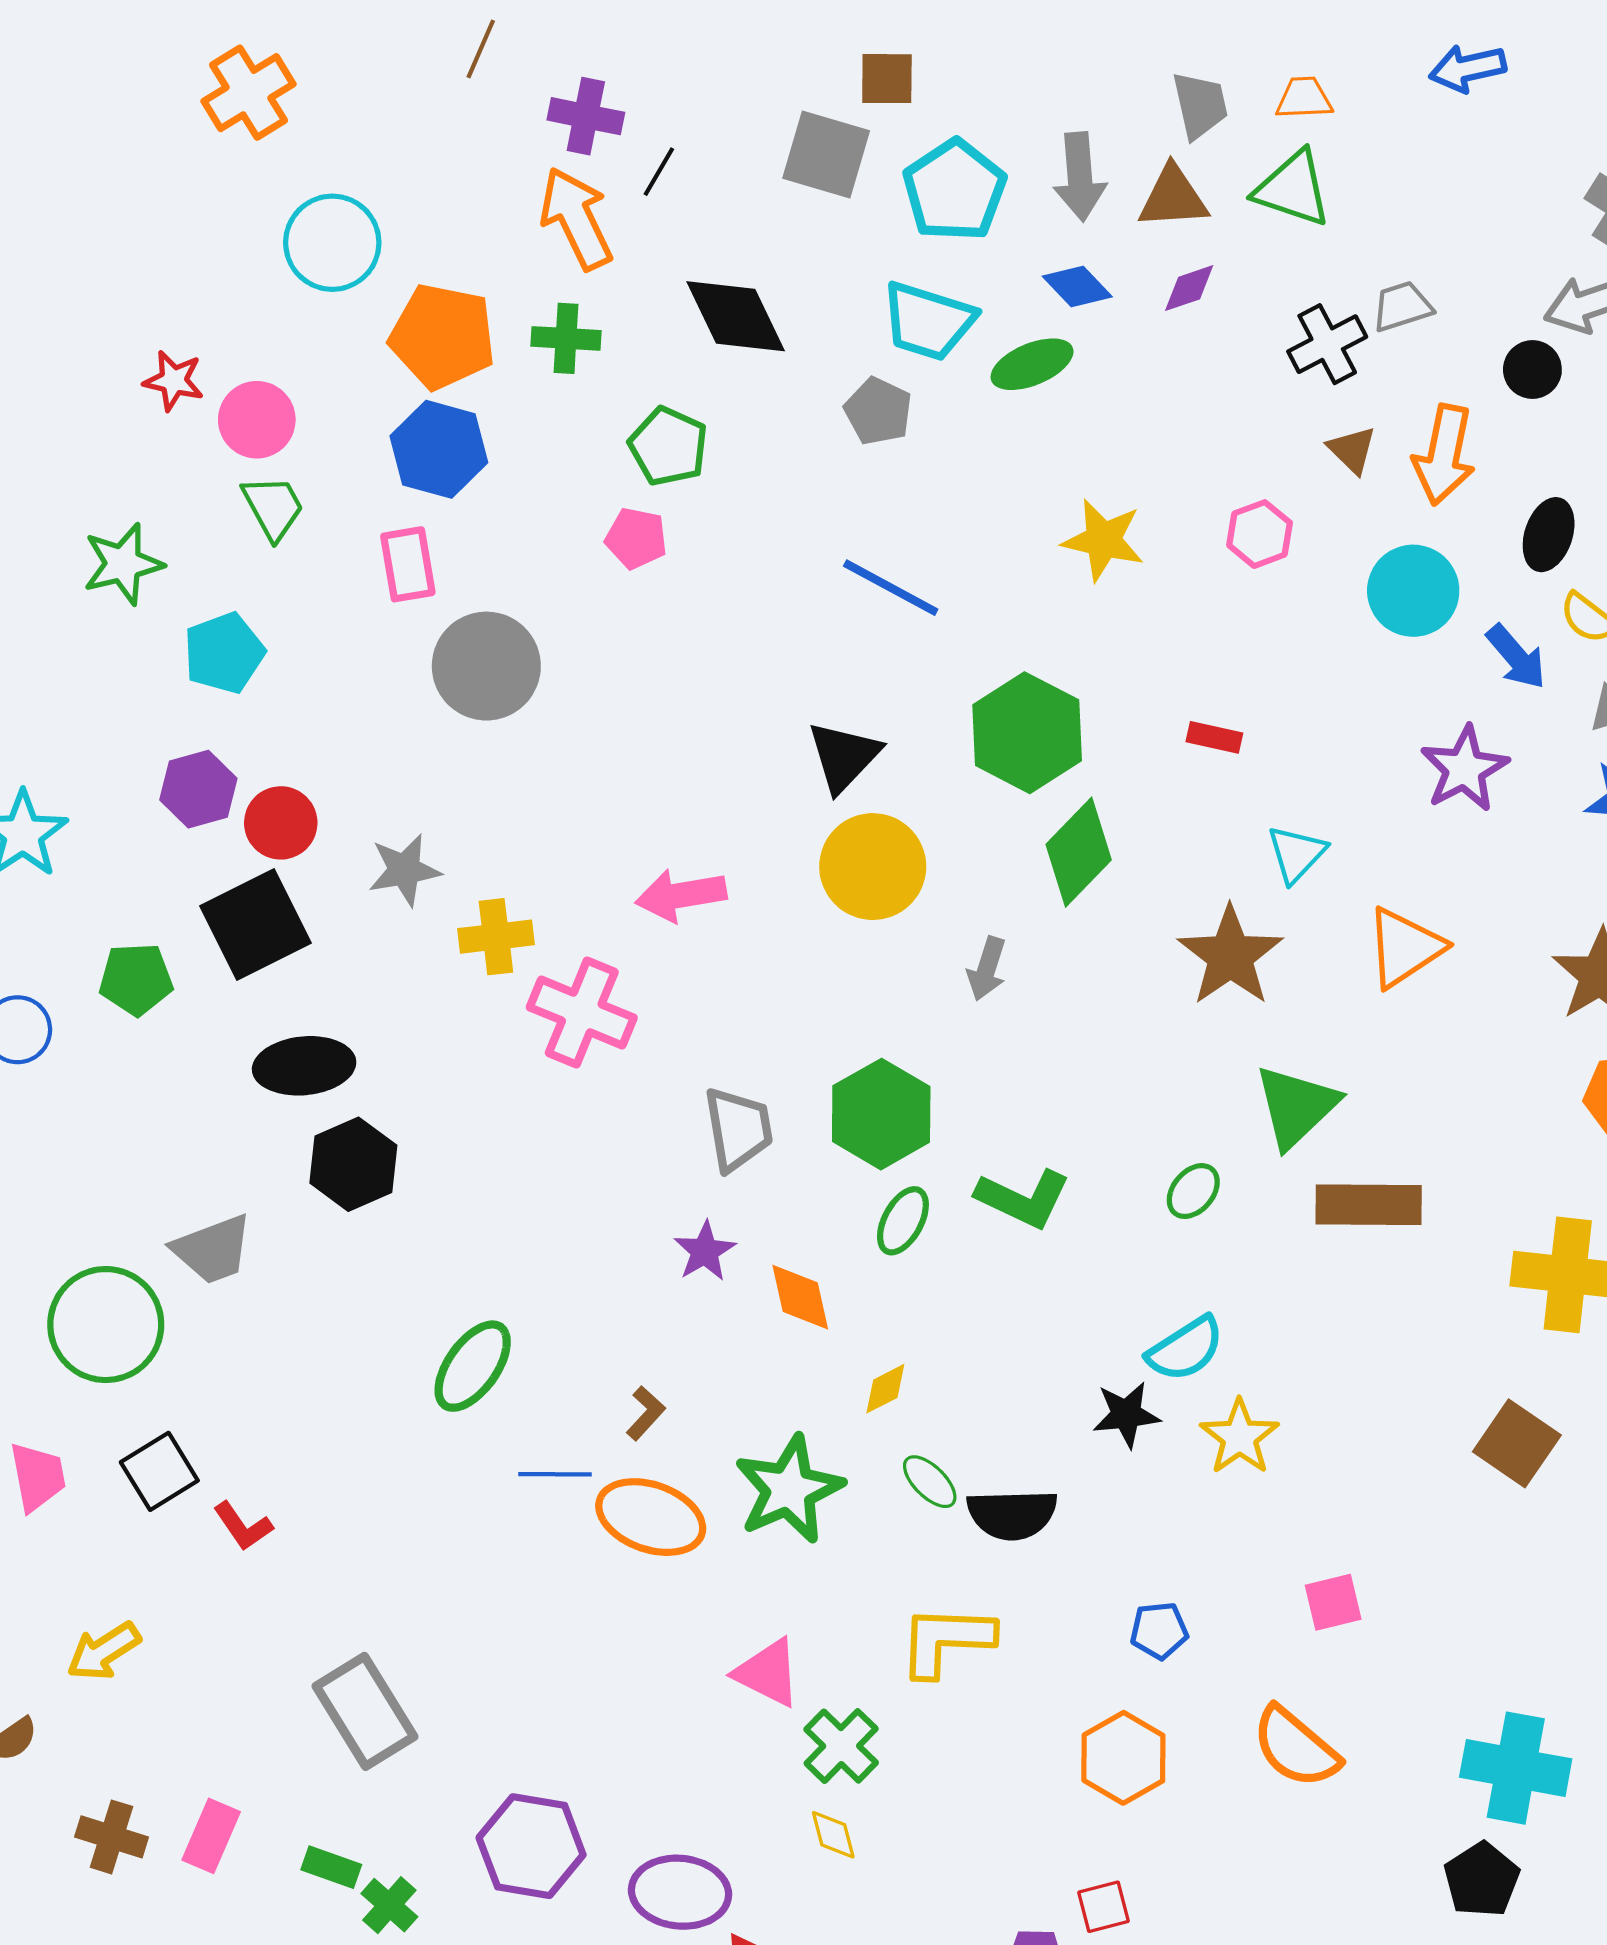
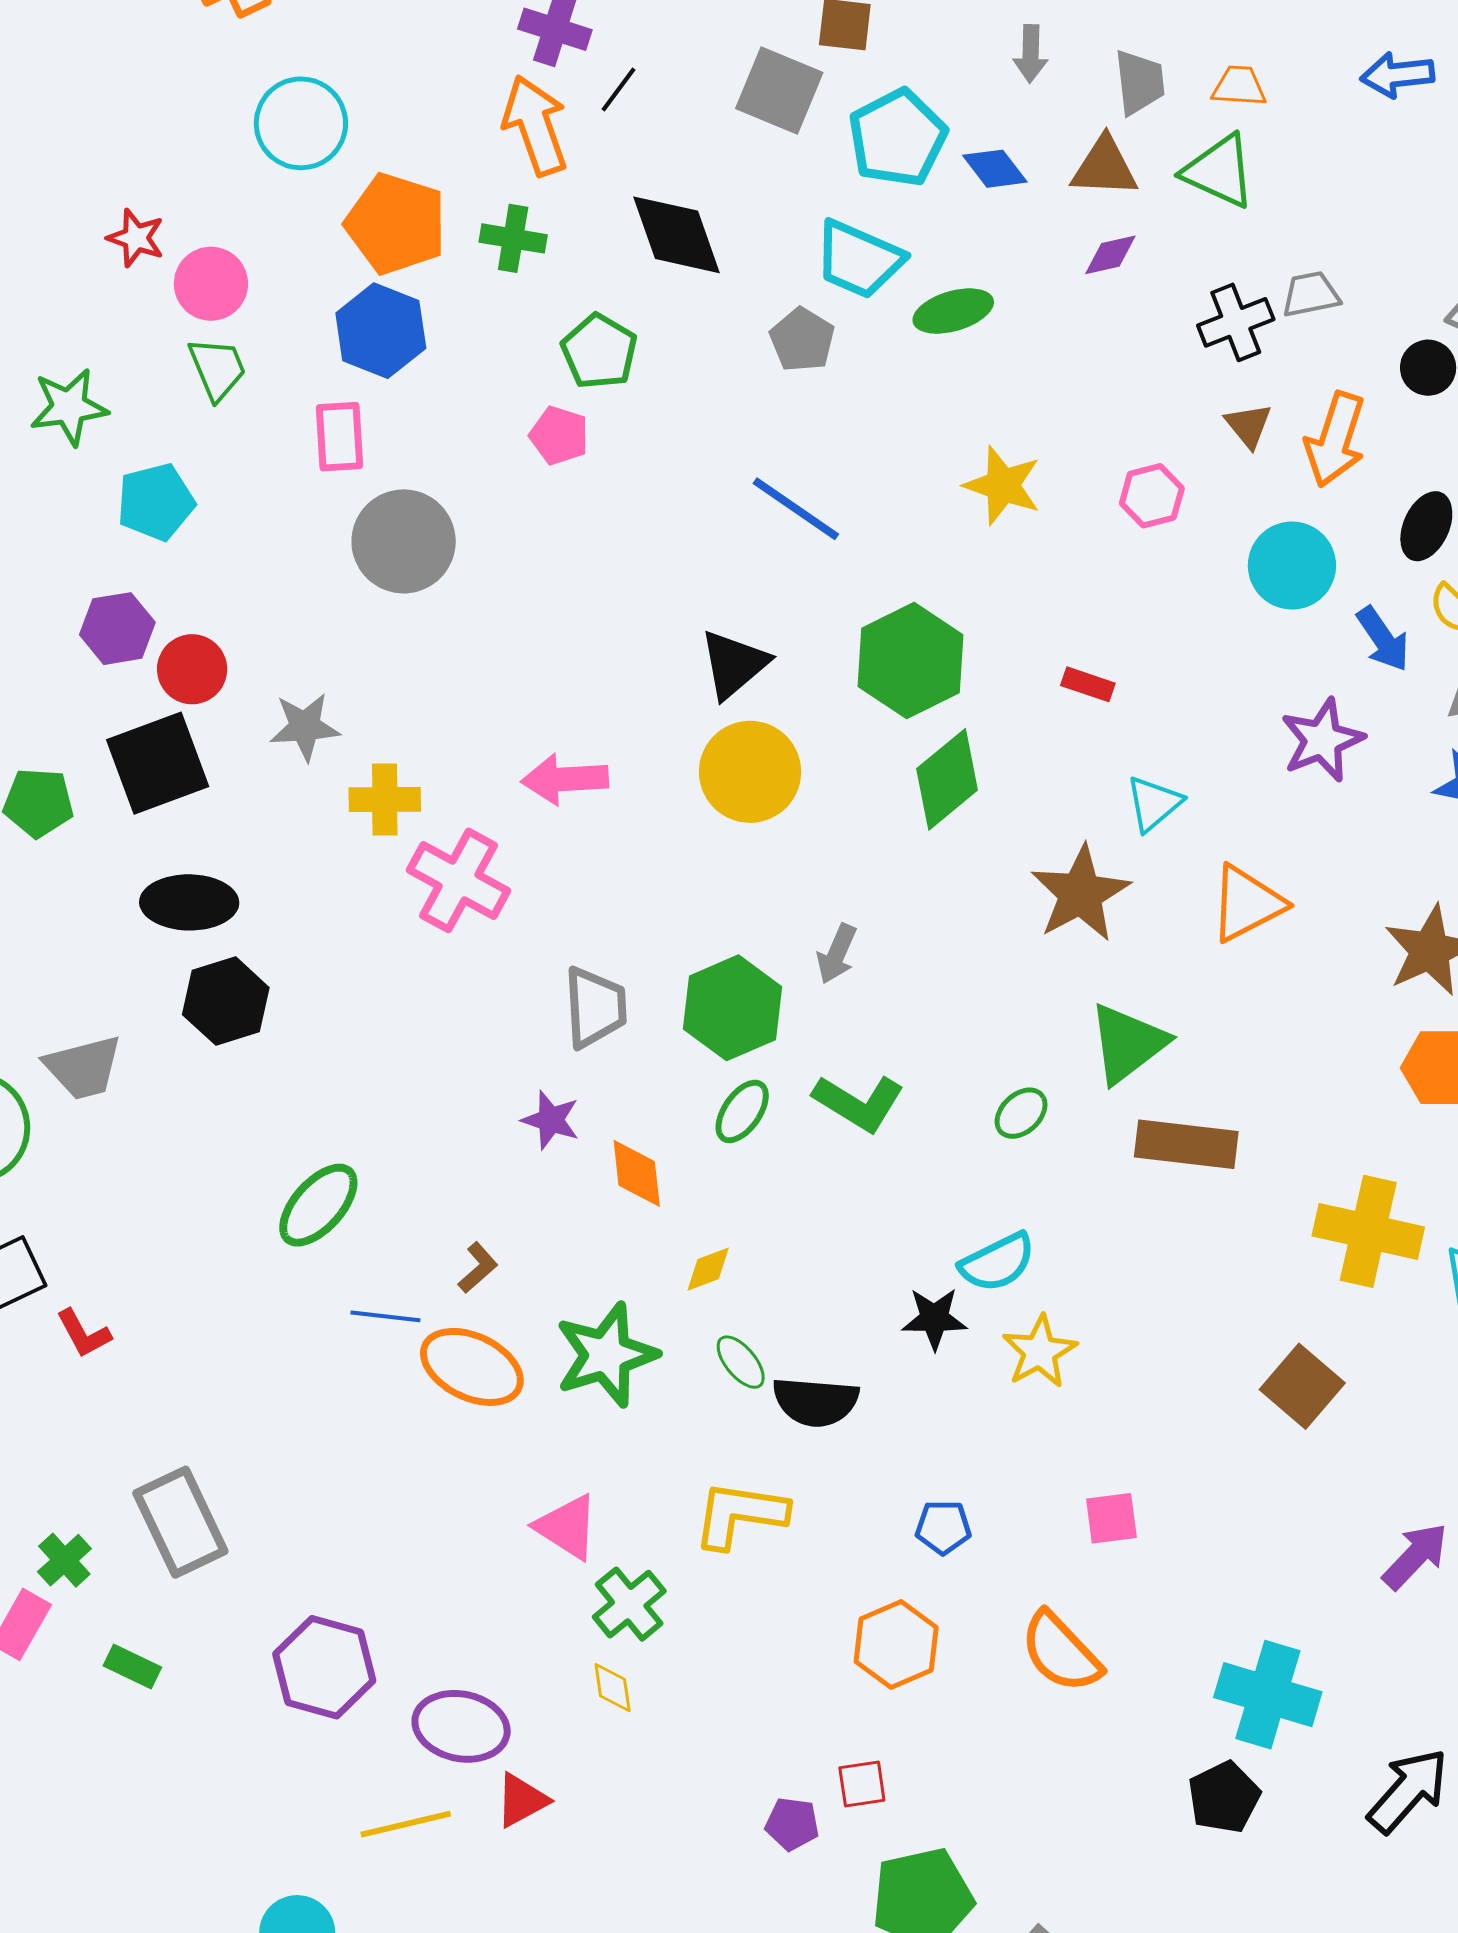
gray arrow: (1080, 177) -> (1031, 54), moved, size x0.7
blue diamond: (1077, 287) -> (995, 169), moved
gray arrow: (987, 969) -> (837, 954), moved
purple star: (705, 1251) -> (551, 1120), turned -30
green cross: (389, 1905) -> (64, 1560), moved

